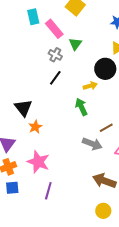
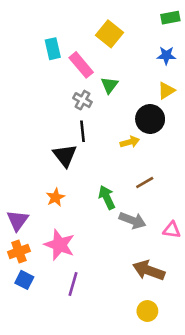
black line: (55, 78) -> (82, 131), turned -42
green arrow: (81, 107) -> (107, 197), moved
black triangle: (23, 108) -> (65, 156), moved
brown line: (106, 128) -> (145, 183), moved
blue square: (12, 188) -> (24, 280), turned 32

